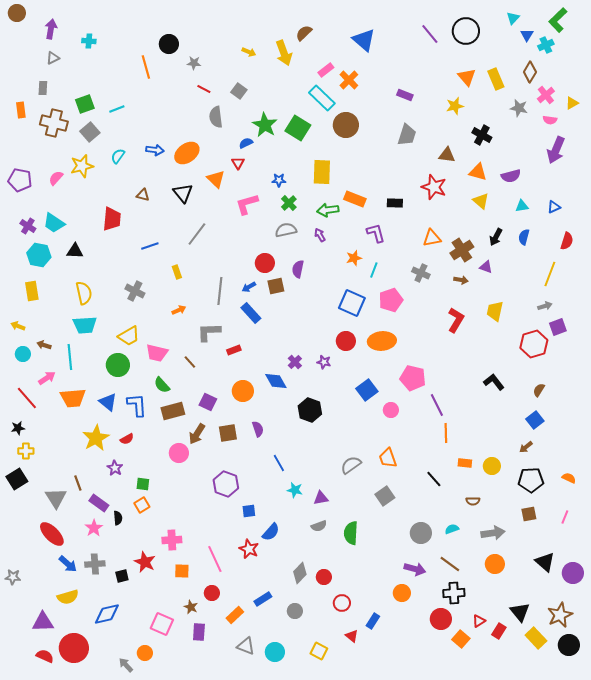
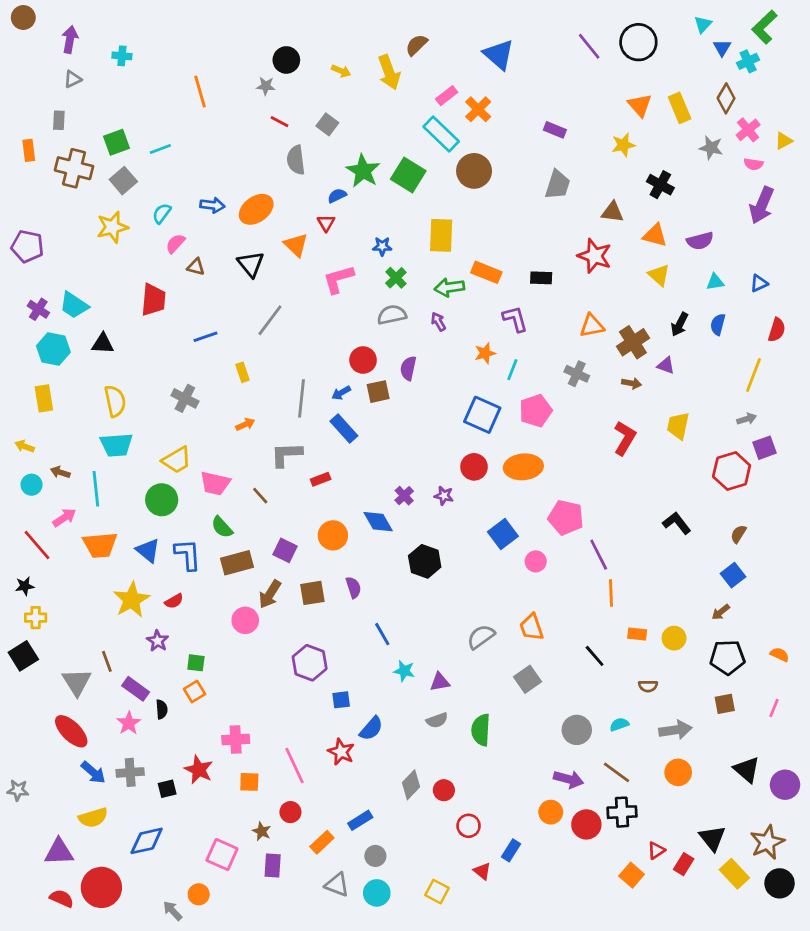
black circle: (169, 44) -> (286, 60), moved
pink semicircle: (56, 178) -> (175, 244), moved
gray circle: (295, 611) -> (375, 856), moved
red circle: (441, 619) -> (586, 824), moved

